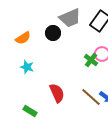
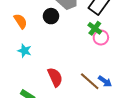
orange semicircle: (23, 38) -> (20, 21), turned -91
green cross: (91, 60) -> (95, 28), moved

